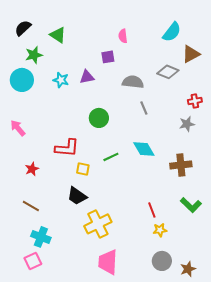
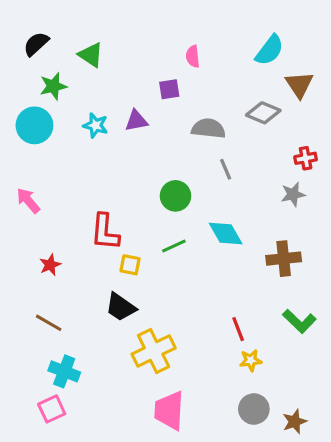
brown triangle: (191, 54) -> (299, 85), turned -36
green circle: (99, 118) -> (175, 196), moved
red L-shape: (67, 148) -> (105, 232), turned 90

